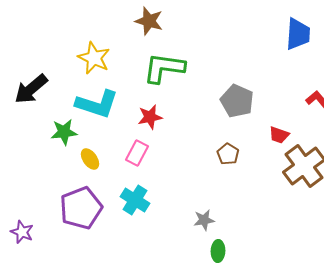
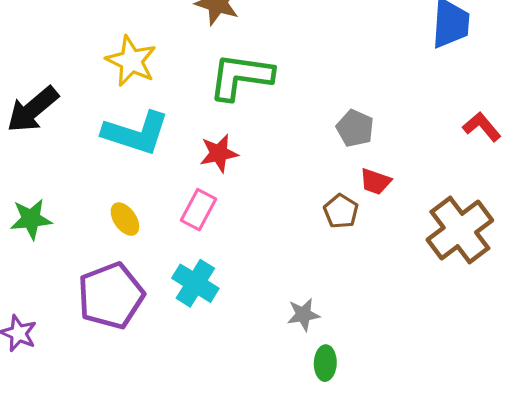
gray pentagon: (237, 101) -> (355, 128), size x0.7
green star: (64, 132) -> (31, 219), moved
red trapezoid: (279, 135) -> (375, 181), moved

